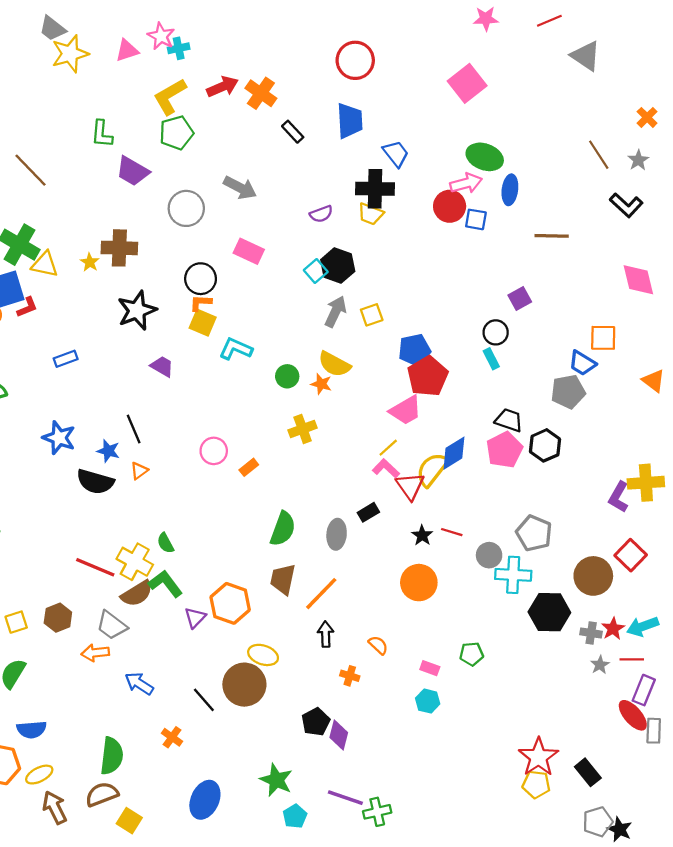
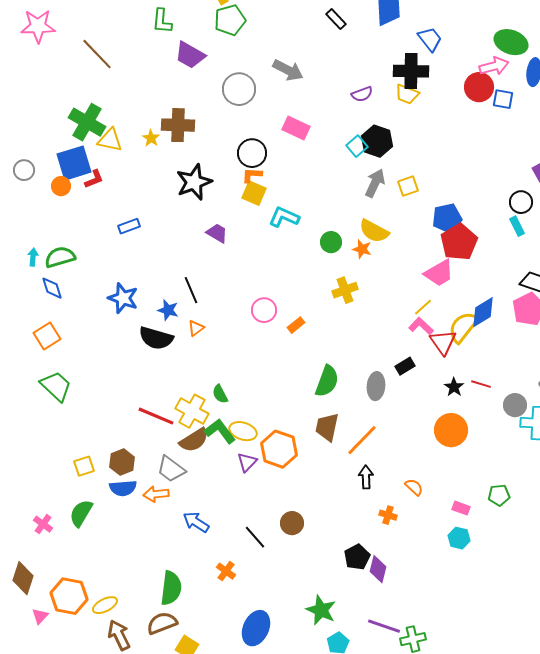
yellow ellipse: (263, 655) -> (243, 431), moved
brown circle: (244, 685) -> (292, 523), size x0.6
blue semicircle: (32, 730) -> (123, 488), moved

